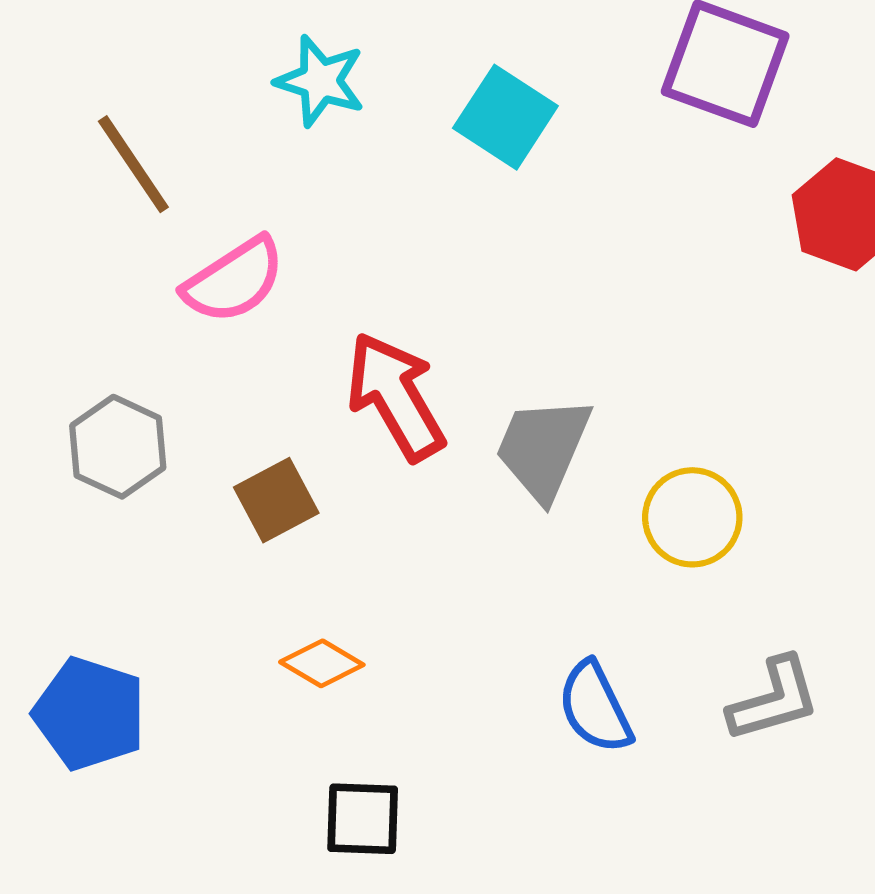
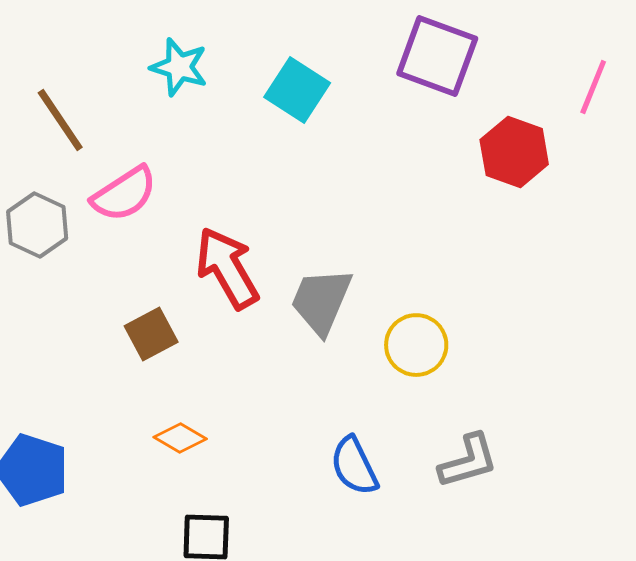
gray hexagon: (118, 447) -> (37, 225), moved

